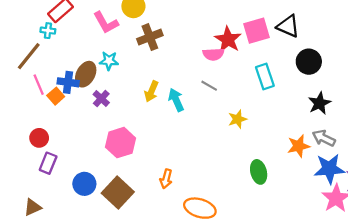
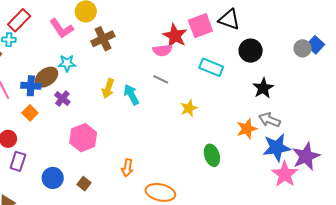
brown ellipse: (86, 74) -> (46, 77), turned 30
cyan rectangle: (265, 77) -> (211, 67), turned -45
orange square: (56, 96) -> (30, 113), moved
brown square: (118, 192) -> (84, 184), size x0.5

